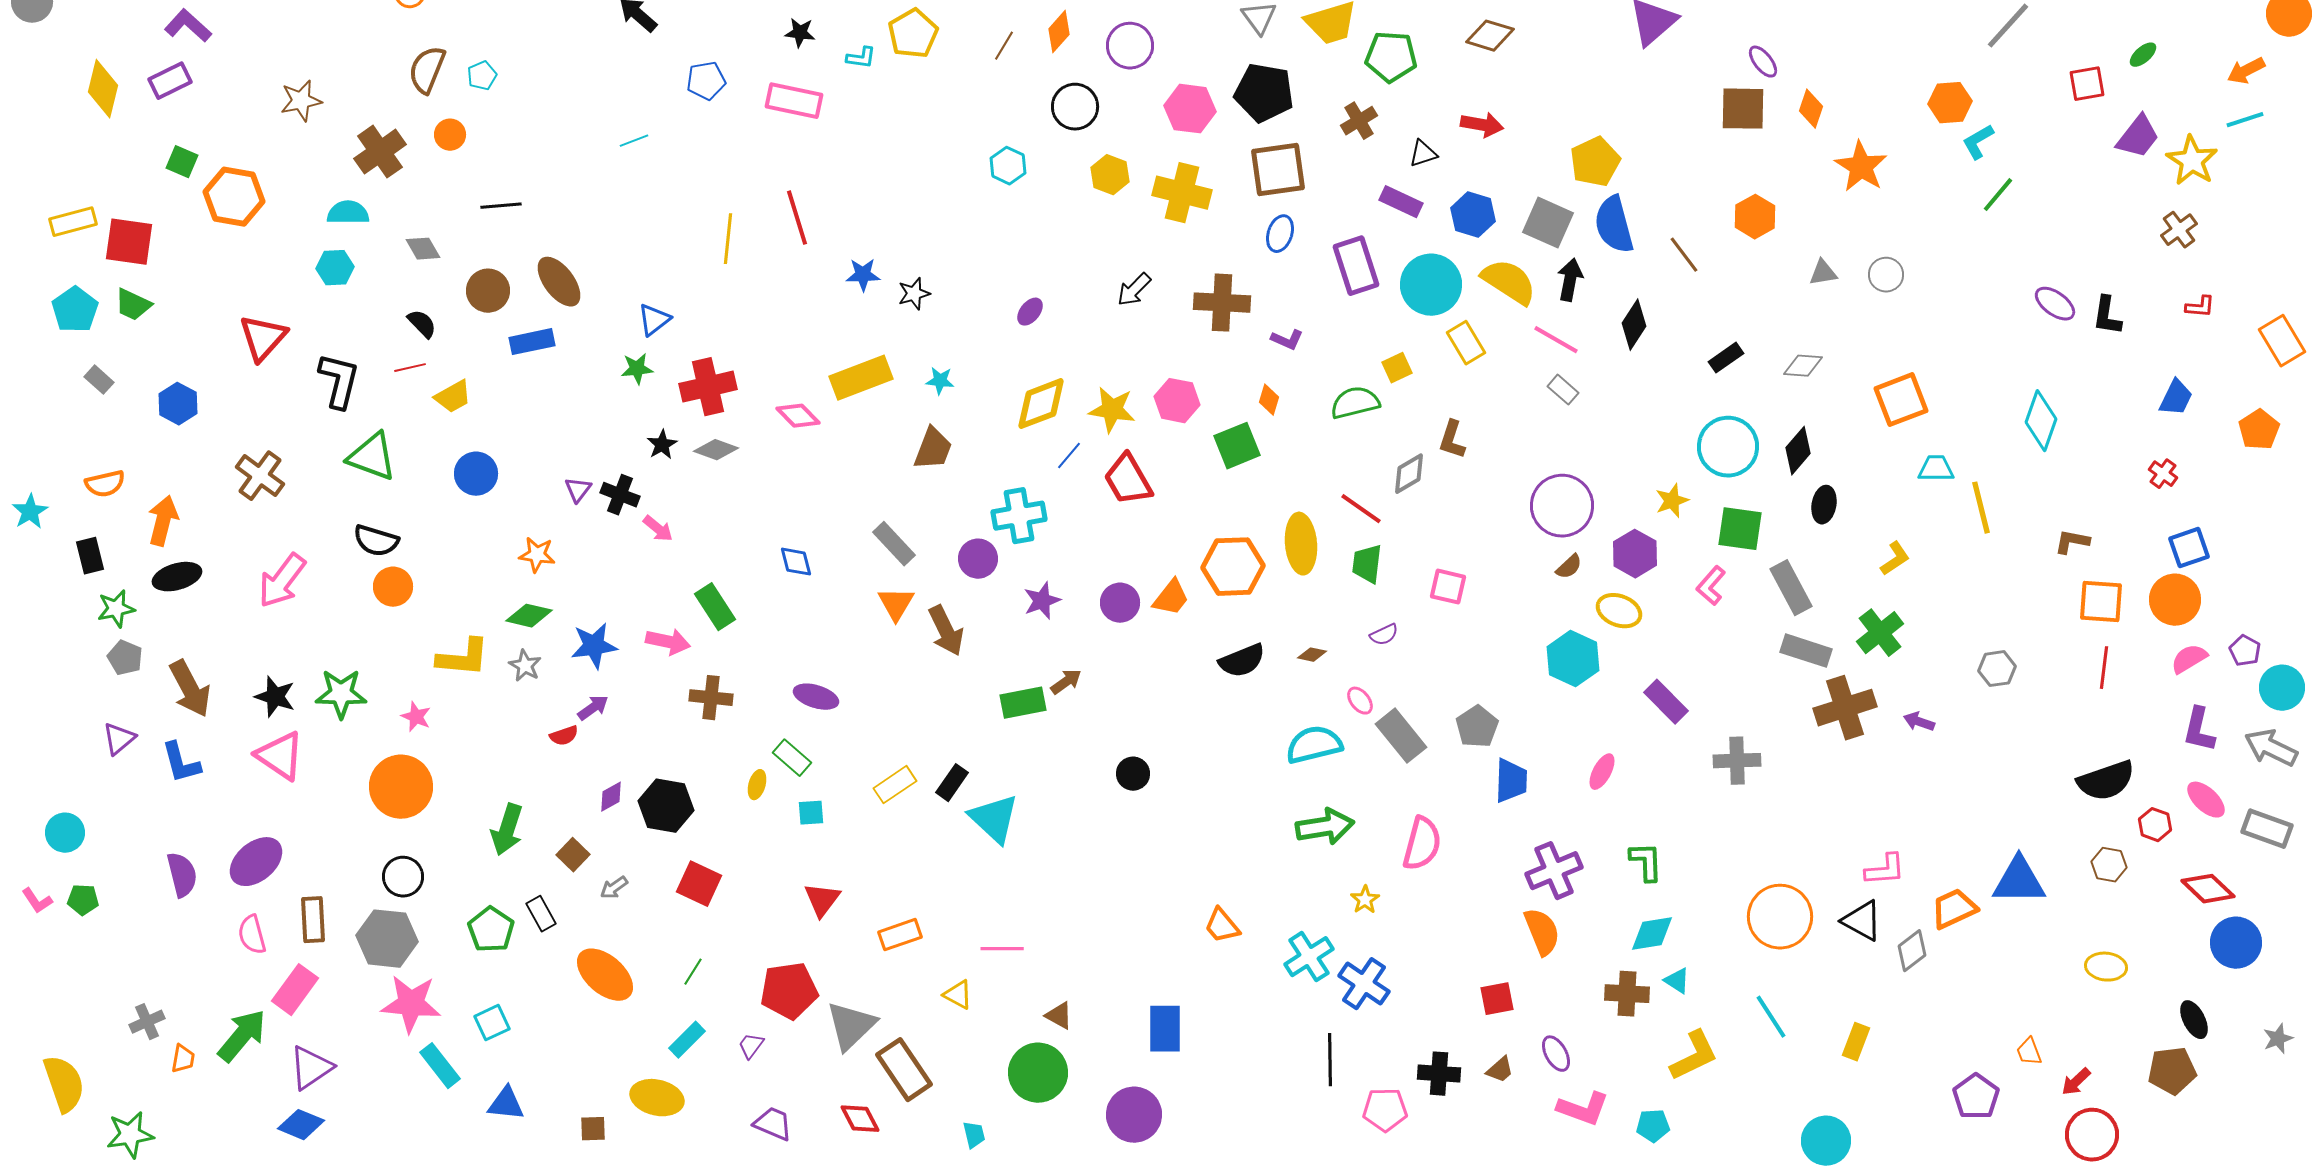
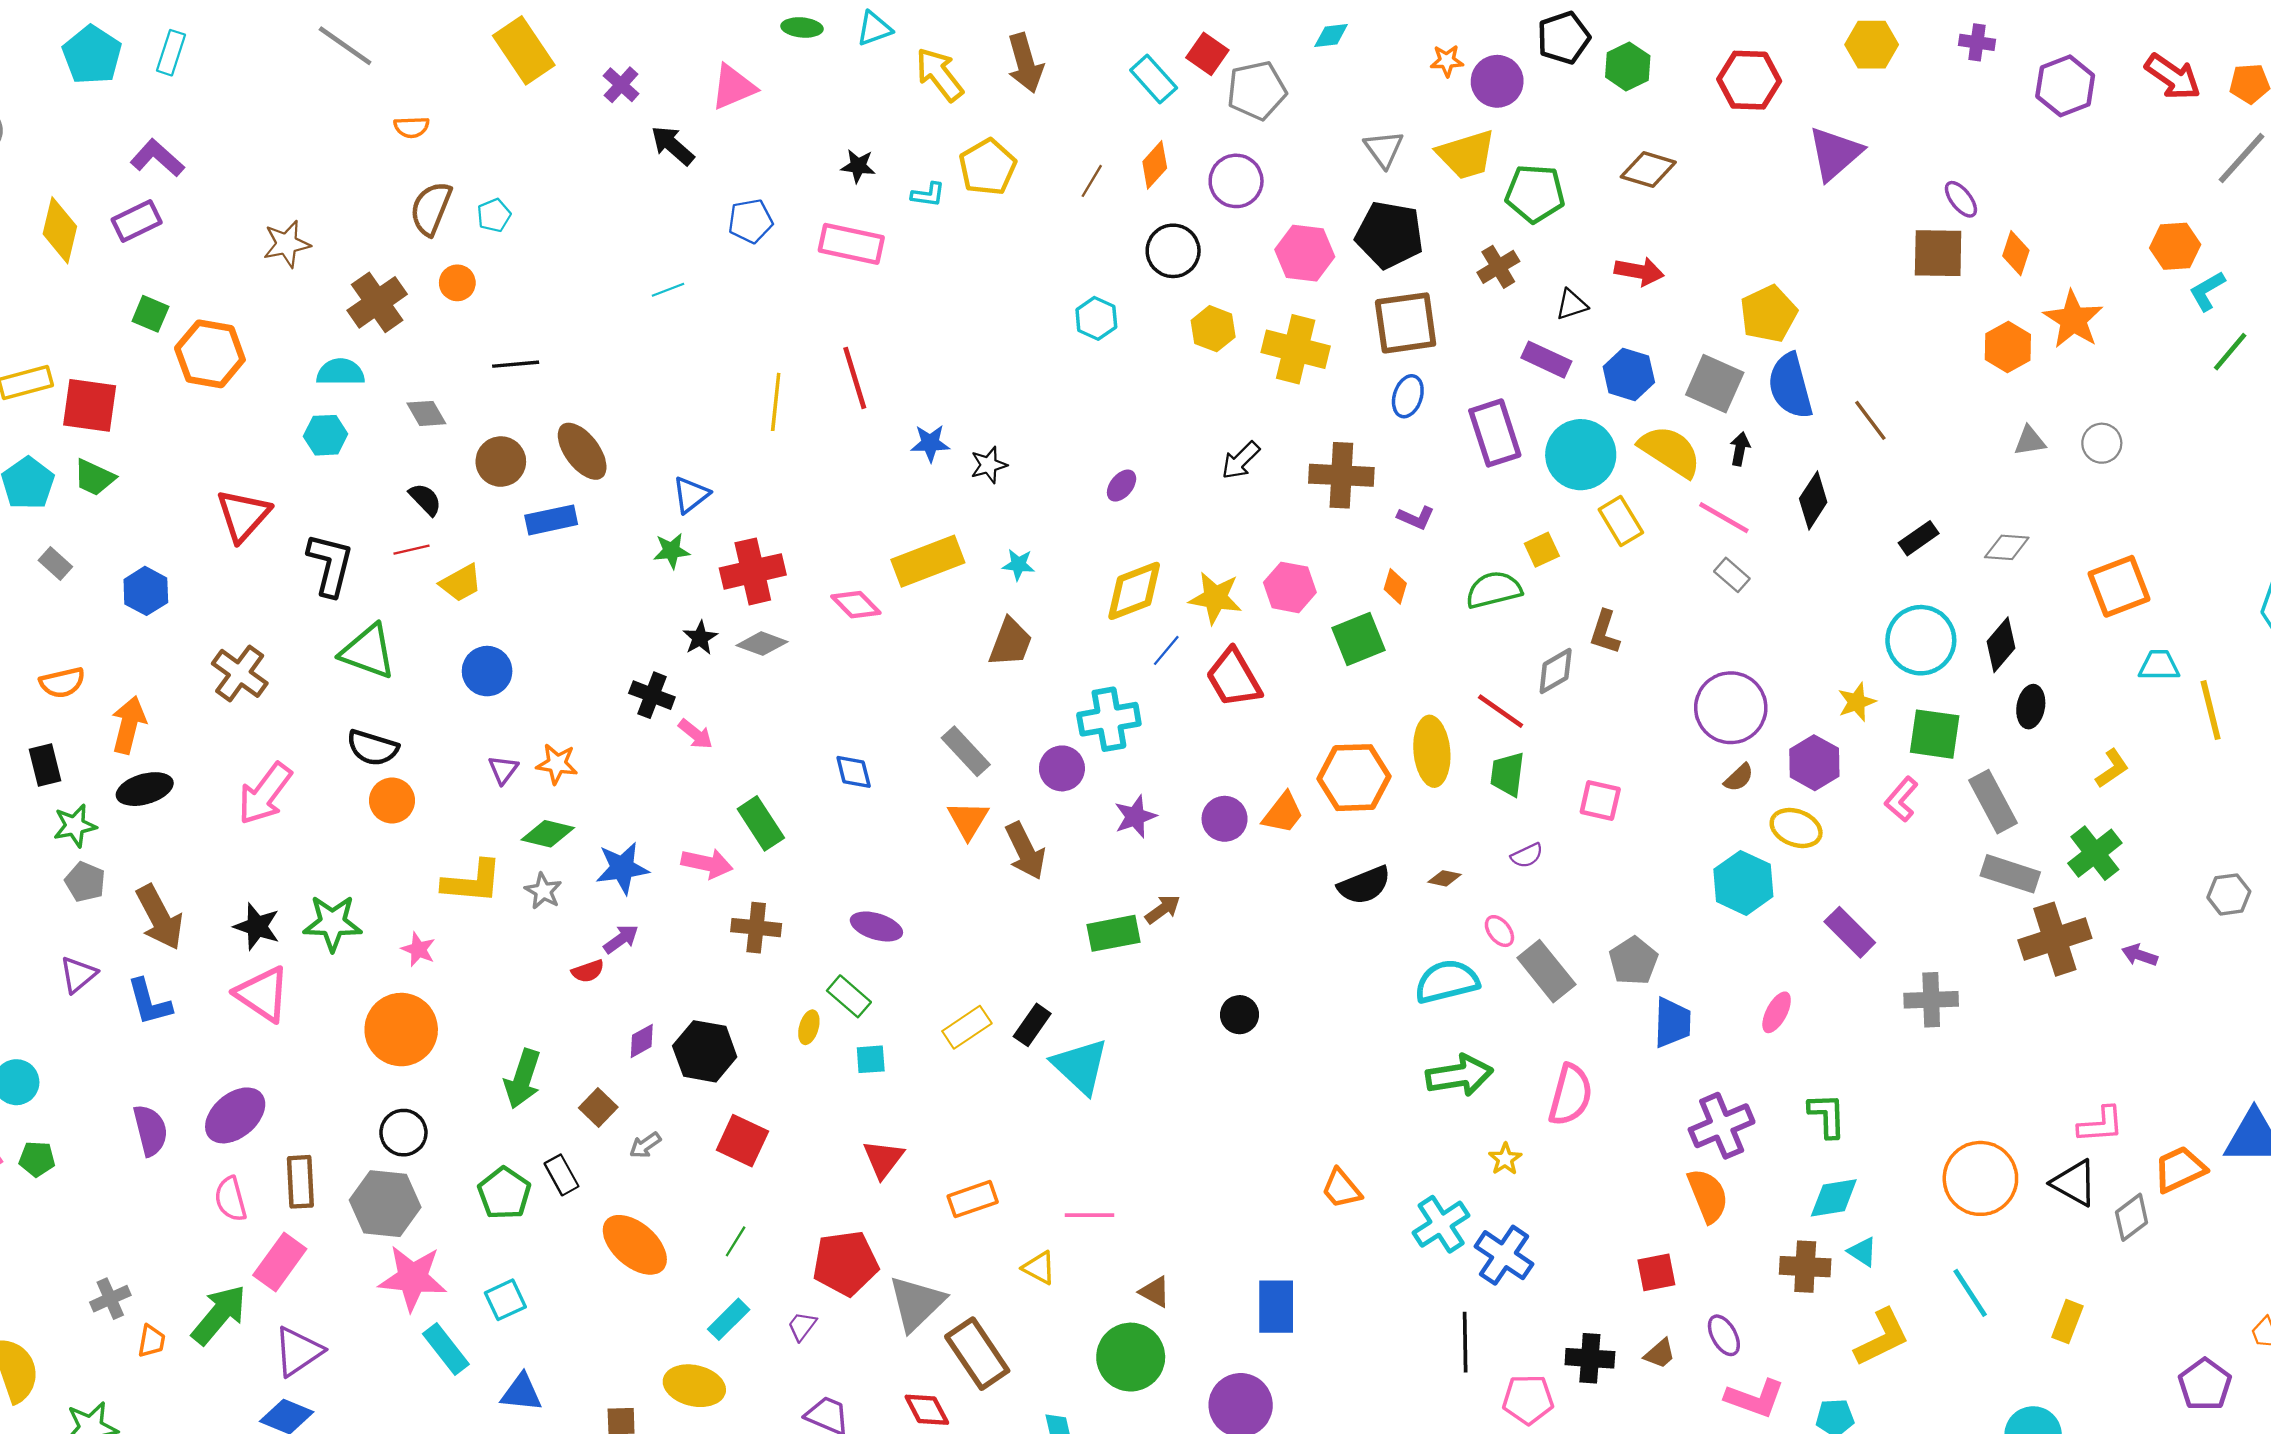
orange hexagon: (1755, 217) -> (2008, 347), moved
black arrow: (1570, 280) -> (1740, 449), size x0.7
purple triangle: (578, 490) -> (503, 770), moved

